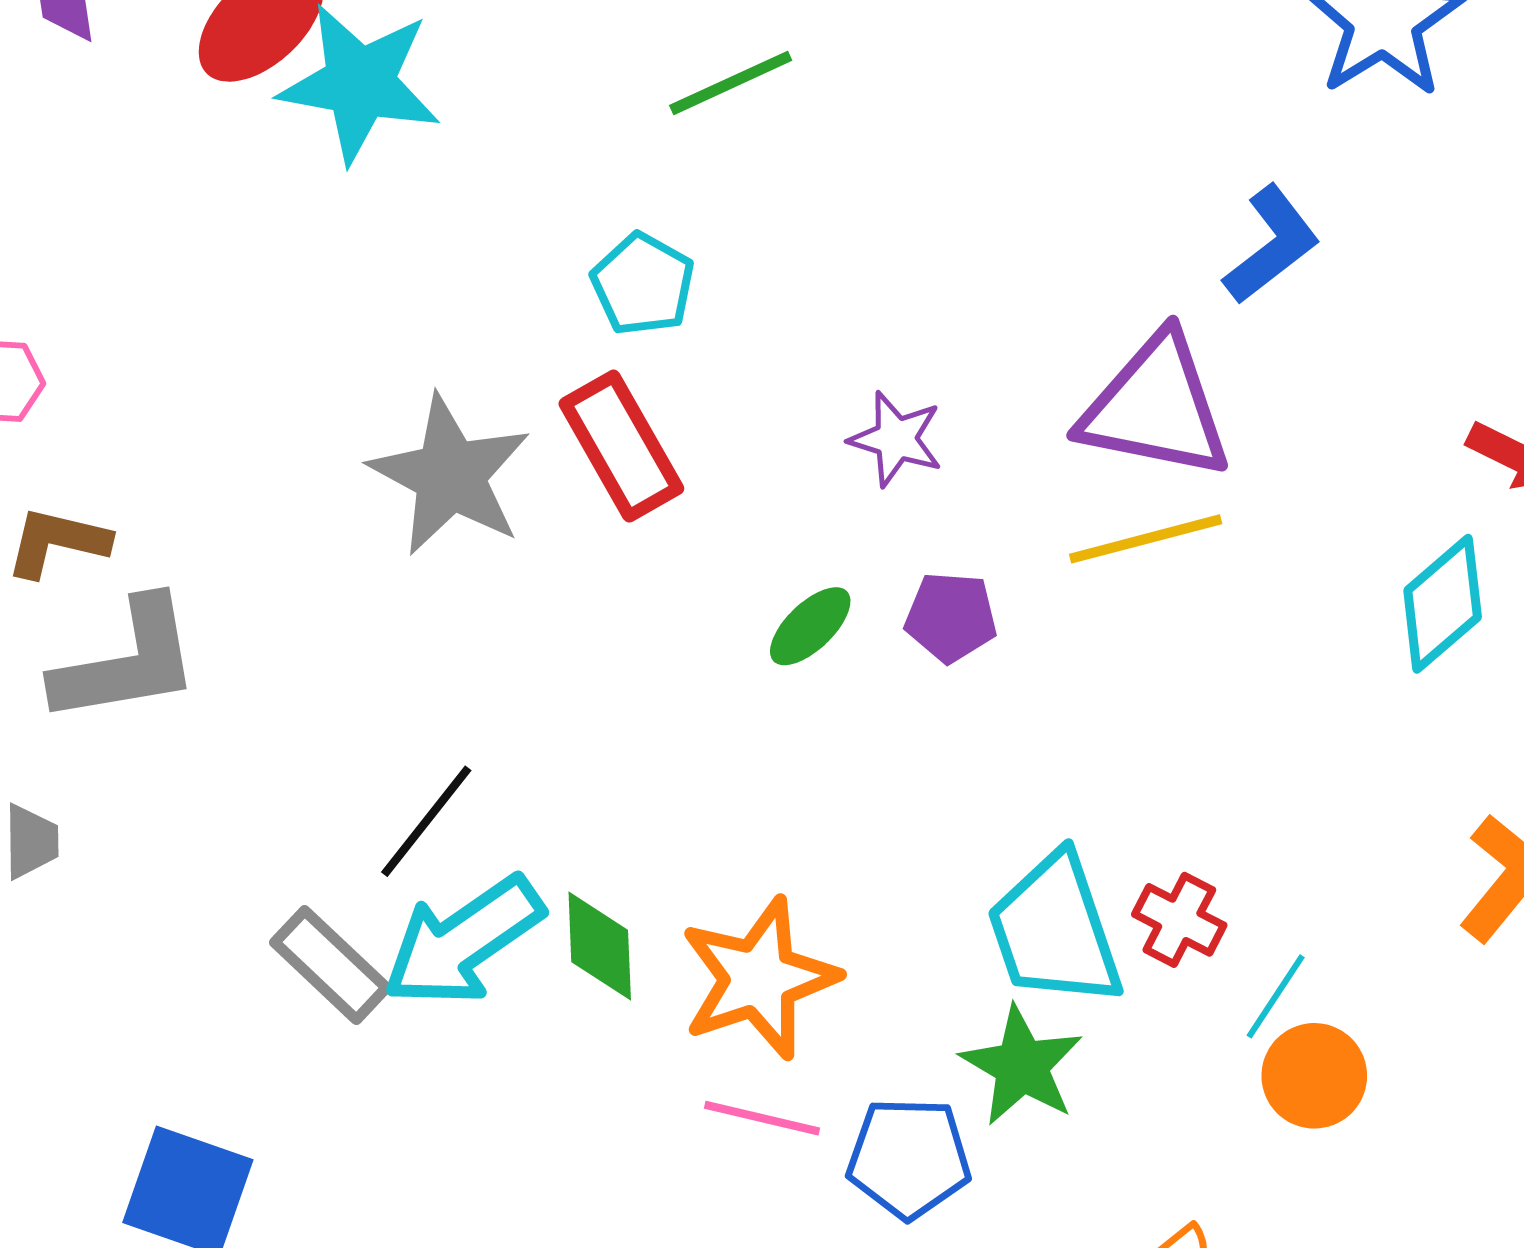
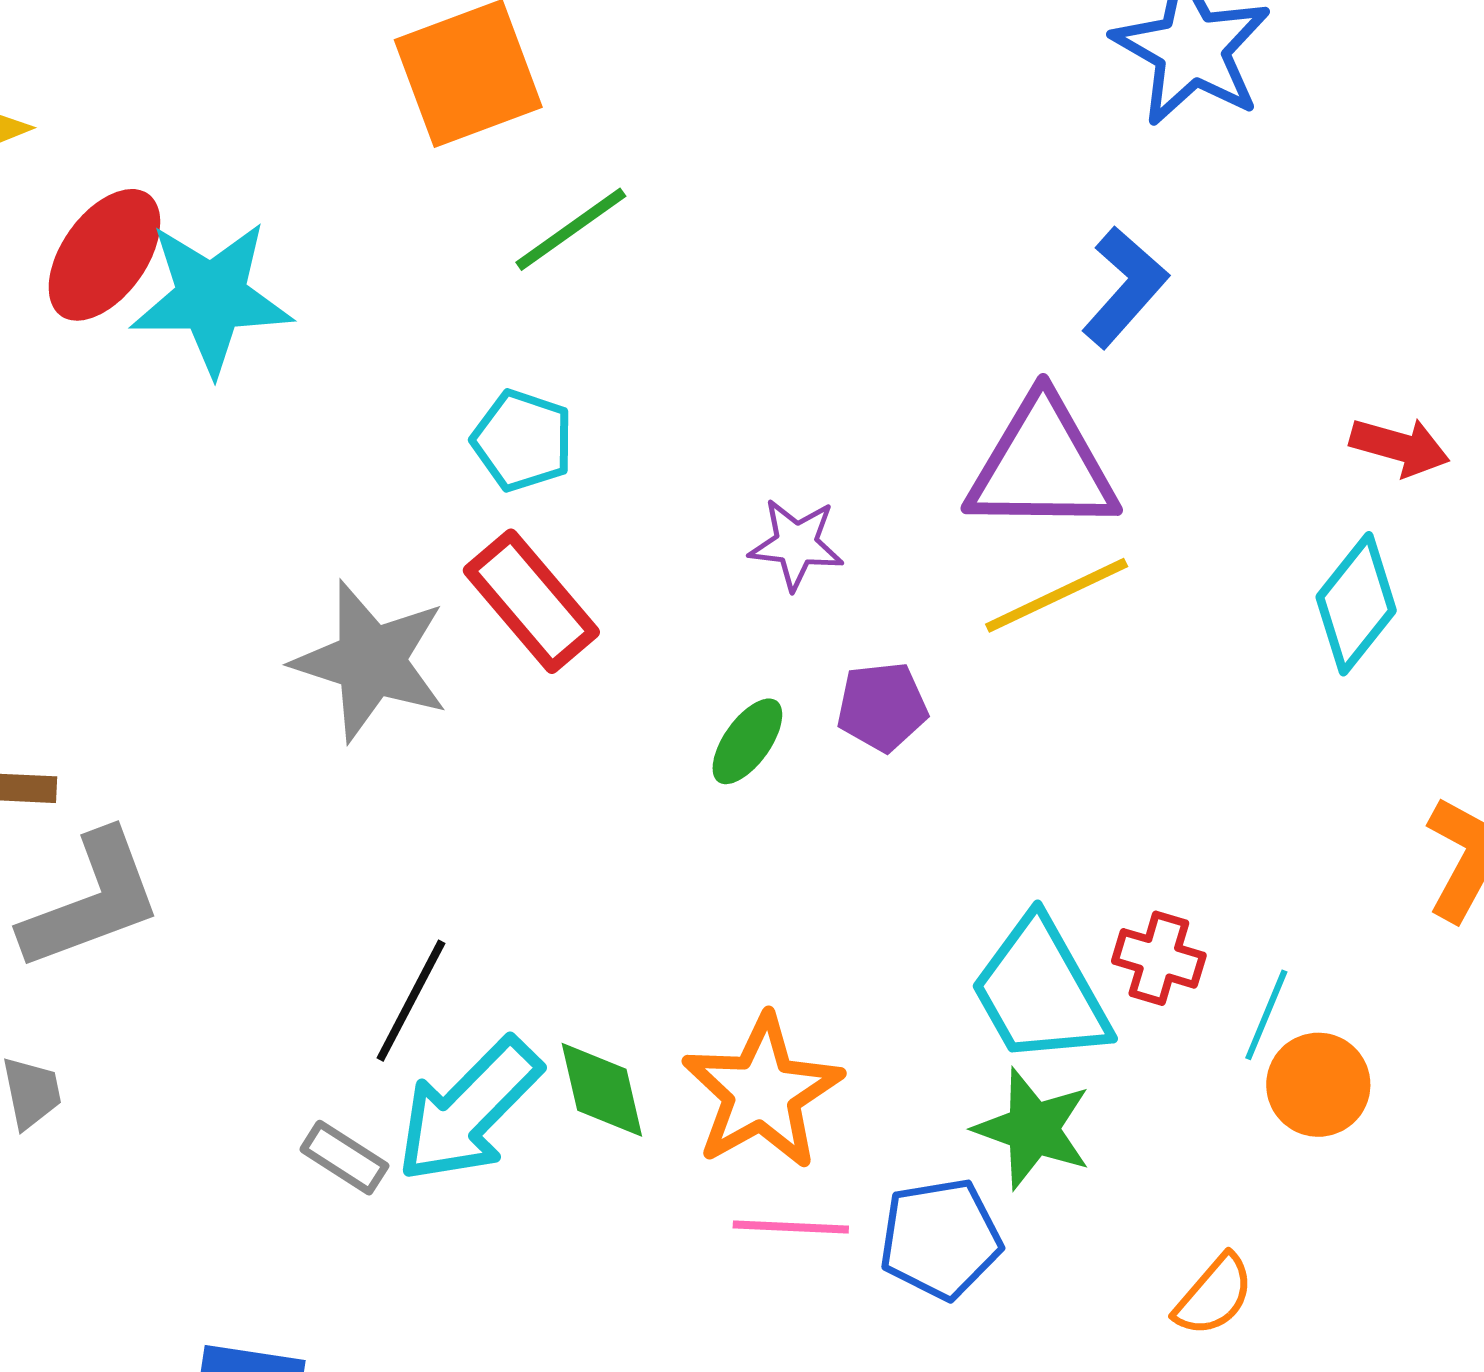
gray rectangle: (330, 965) -> (344, 1158), size x0.7

